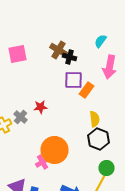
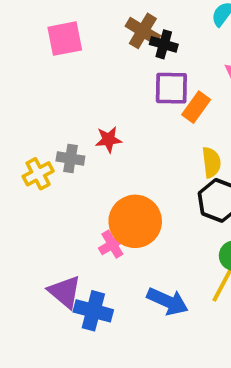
gray cross: (20, 117) -> (70, 159), turned -32

